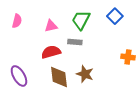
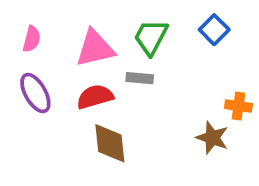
pink triangle: (51, 26) -> (95, 48), size x1.6
brown star: (85, 74) -> (212, 138), moved
purple ellipse: (19, 76) -> (35, 93), moved

